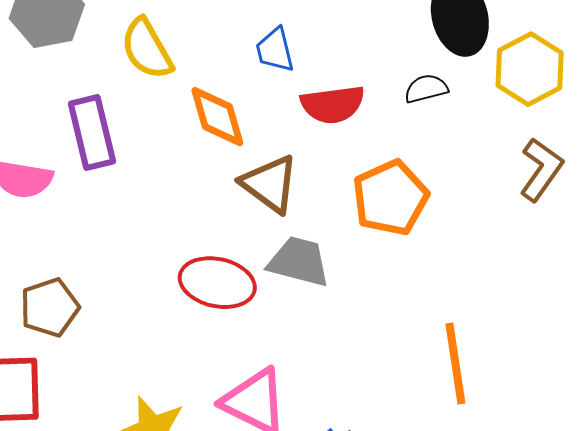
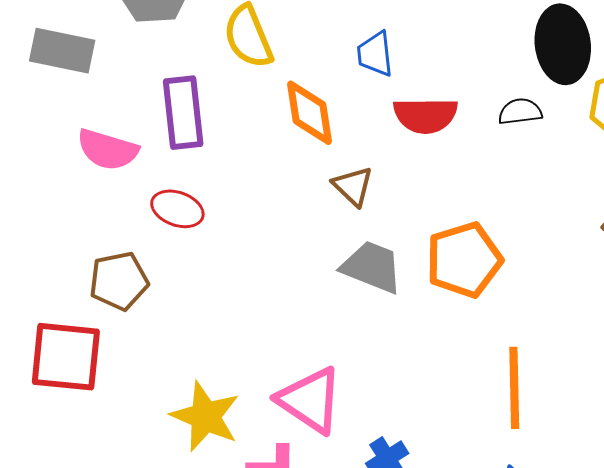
brown triangle: (270, 184) -> (353, 186), size x0.7
orange pentagon: (390, 198) -> (464, 260), moved
red ellipse: (217, 283) -> (177, 209), moved, size x0.7

